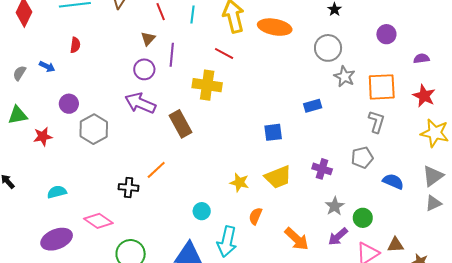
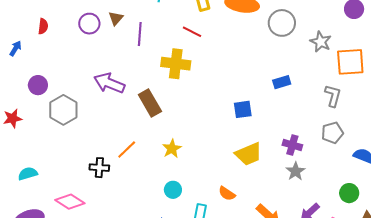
gray circle: (328, 48) -> (282, 23), moved
blue arrow: (47, 67) -> (15, 48), turned -84
purple circle: (144, 69) -> (89, 24), moved
gray star: (344, 77) -> (321, 42), moved
gray L-shape: (377, 122) -> (333, 96), moved
yellow star: (239, 182) -> (172, 149), moved, turned 30
gray star: (335, 206) -> (296, 171), moved
orange semicircle: (255, 216) -> (227, 194), turned -78
green circle: (363, 218) -> (349, 193), moved

